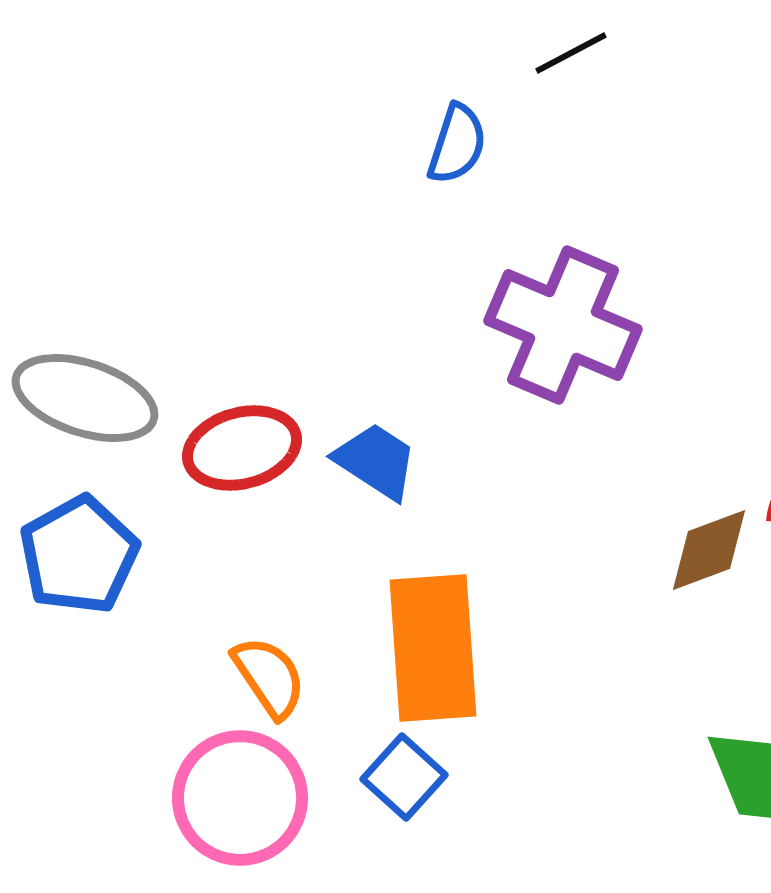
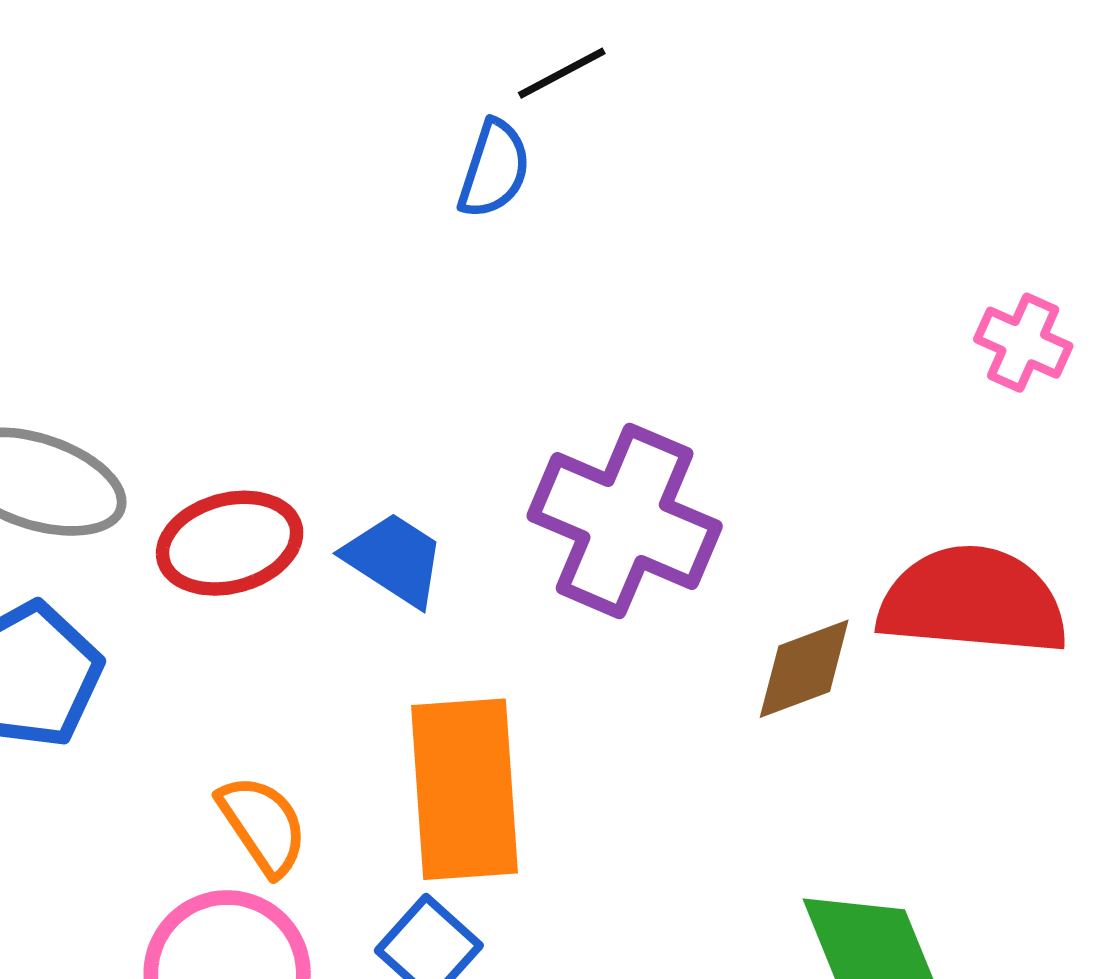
black line: (571, 53) -> (562, 73), moved
purple cross: (563, 325) -> (625, 521), moved

